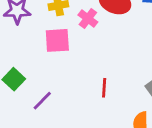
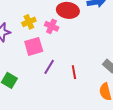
purple line: (42, 101) -> (49, 67), moved

